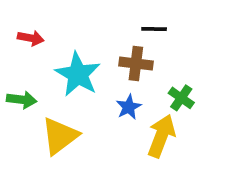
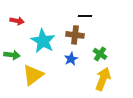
yellow arrow: (161, 136) -> (103, 79), moved

